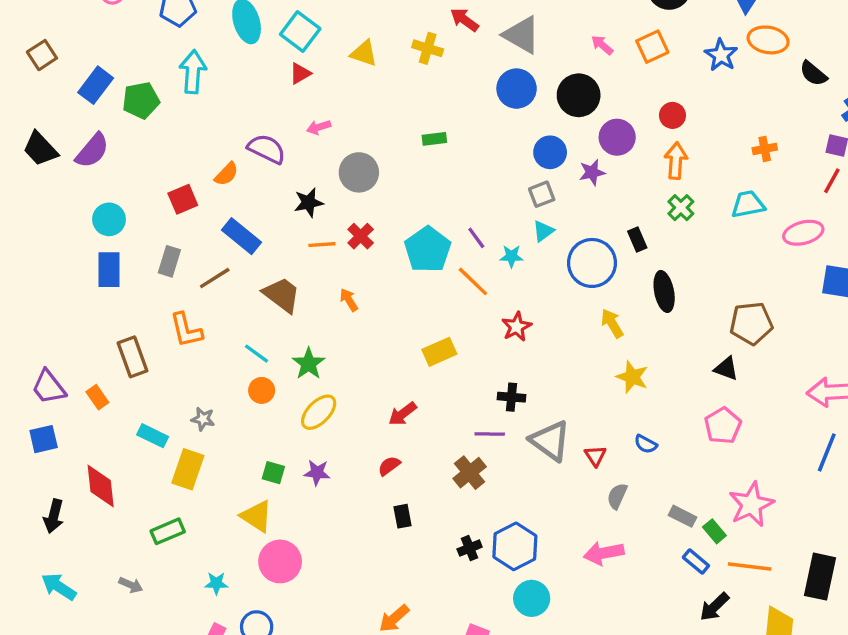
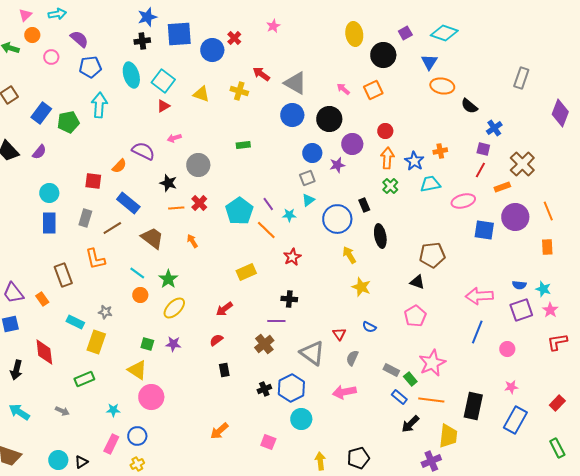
blue star: (721, 55) -> (414, 161), moved
purple semicircle: (92, 151) -> (39, 152), size x0.7
red square: (183, 199) -> (93, 181), turned 30
black star: (309, 203) -> (168, 183), turned 30
gray triangle: (550, 441) -> (312, 353), moved

